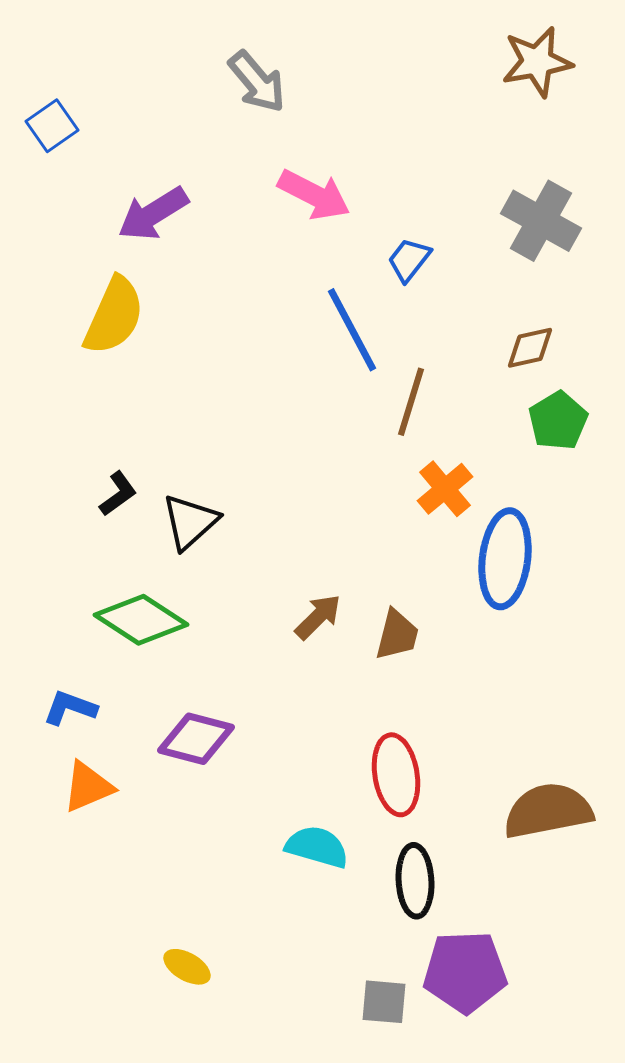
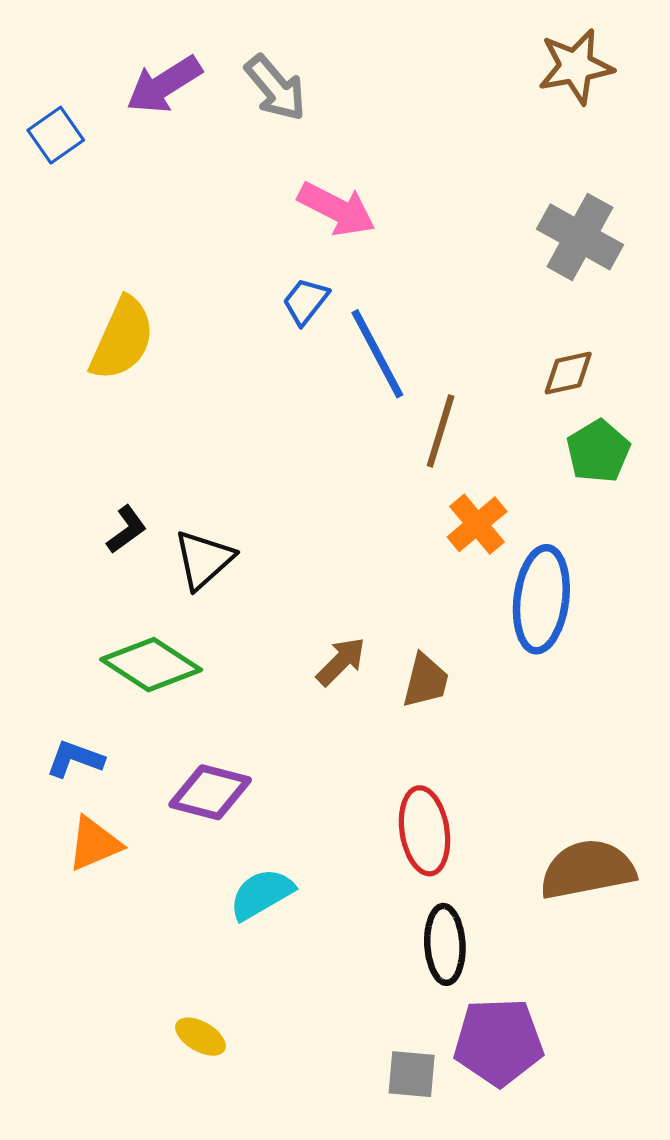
purple arrow: (153, 214) -> (164, 85), moved
blue trapezoid: (409, 260) -> (306, 301), moved
cyan semicircle: (317, 847) -> (262, 894), moved, turned -46

